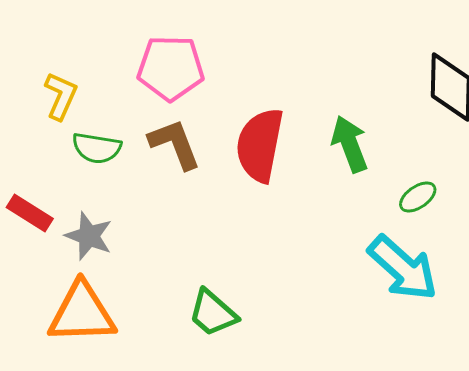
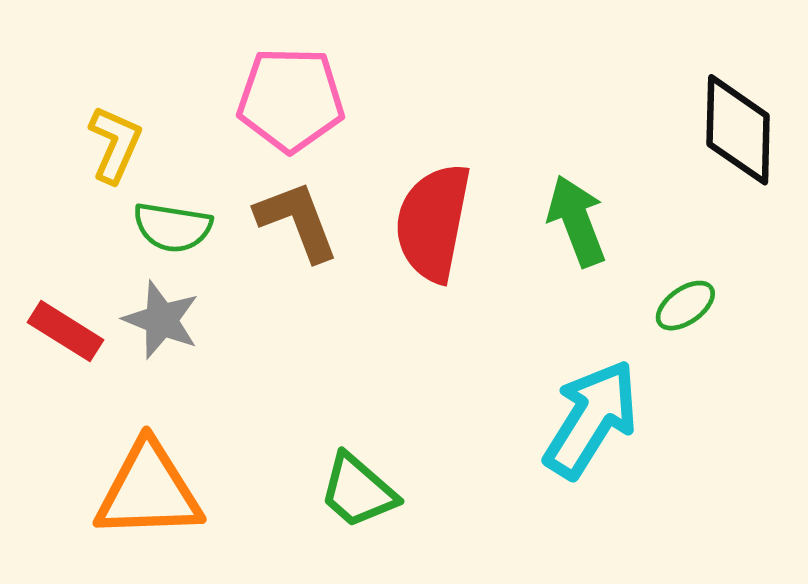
gray star: (89, 236) -> (161, 320), moved
cyan arrow: (403, 268) -> (591, 419), moved, turned -100

